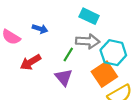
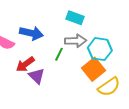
blue arrow: (40, 29) -> (31, 33), size x1.6
purple triangle: (64, 77) -> (37, 76), moved

